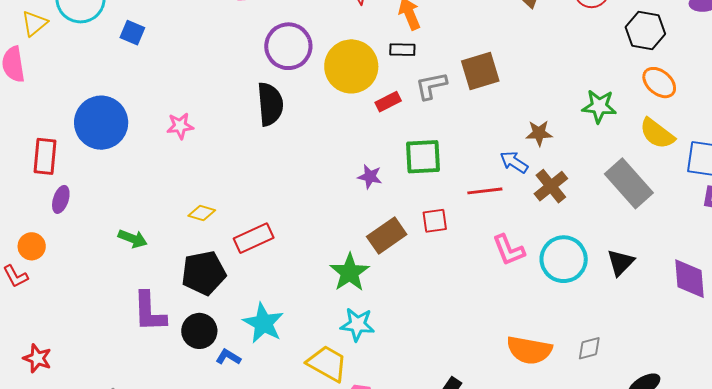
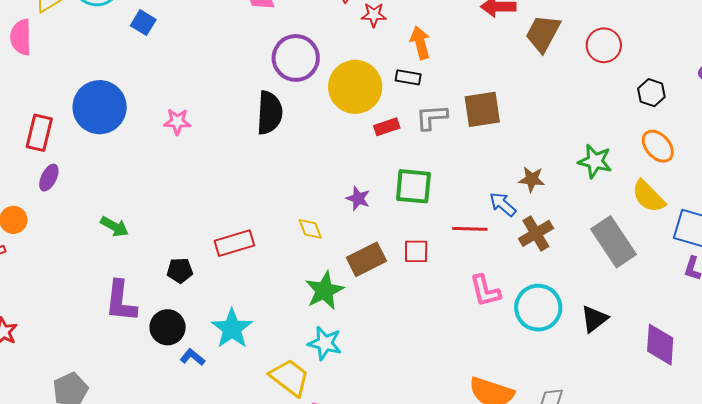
black hexagon: (645, 30) -> (651, 93), size x0.7
yellow diamond: (202, 213) -> (310, 229), moved, turned 44
black pentagon: (204, 273) -> (180, 270), size x0.6

